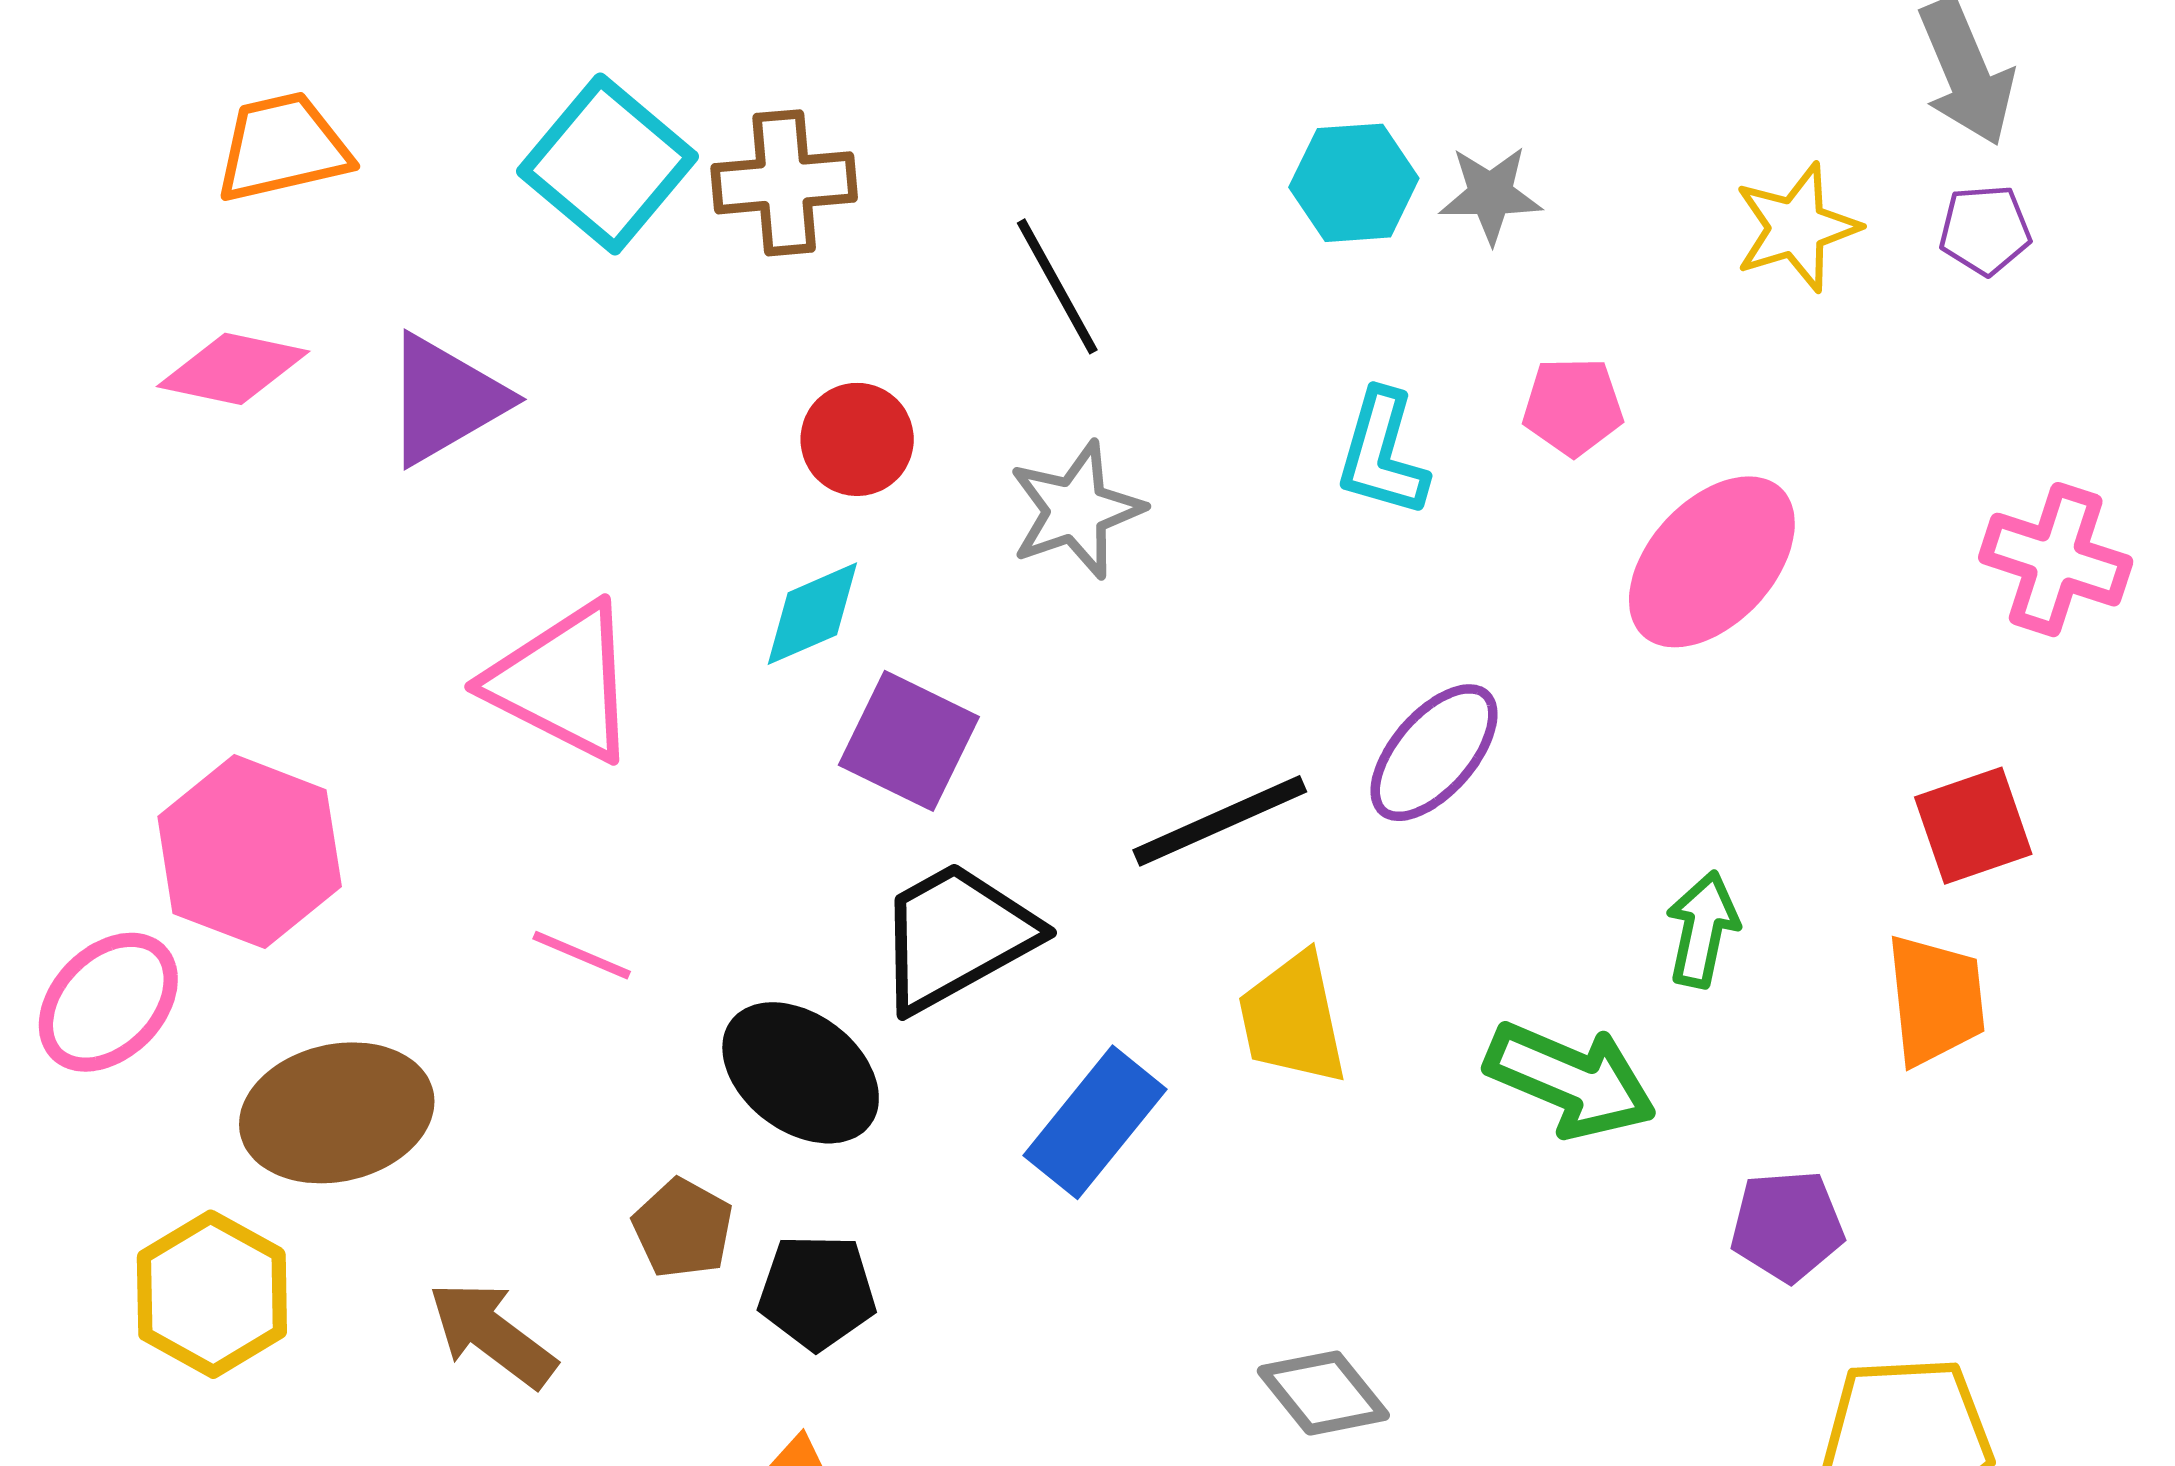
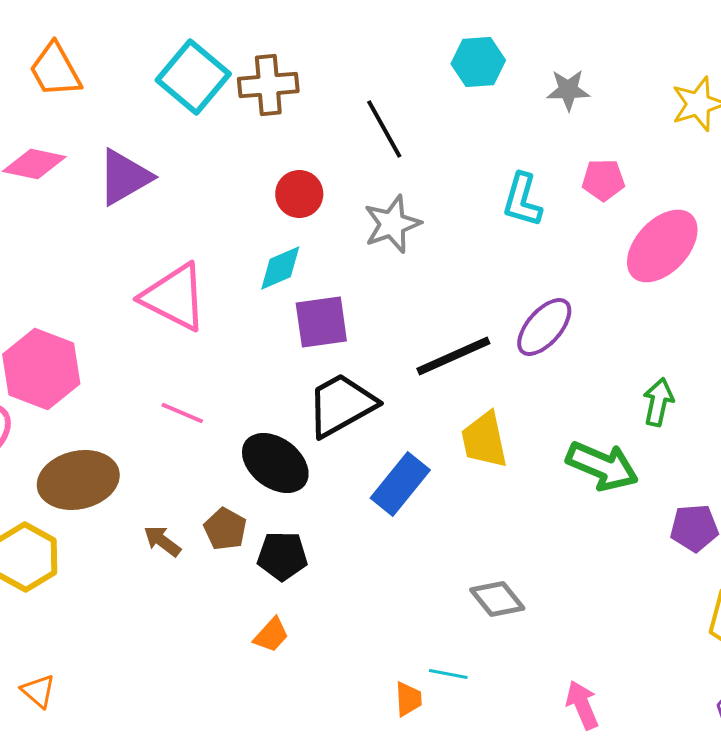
orange trapezoid: (283, 147) -> (55, 70), turned -106
cyan hexagon: (1354, 183) -> (478, 62), moved
purple square: (909, 741) -> (321, 322), turned -34
brown arrow: (492, 1334) -> (162, 541), moved, size x0.7

